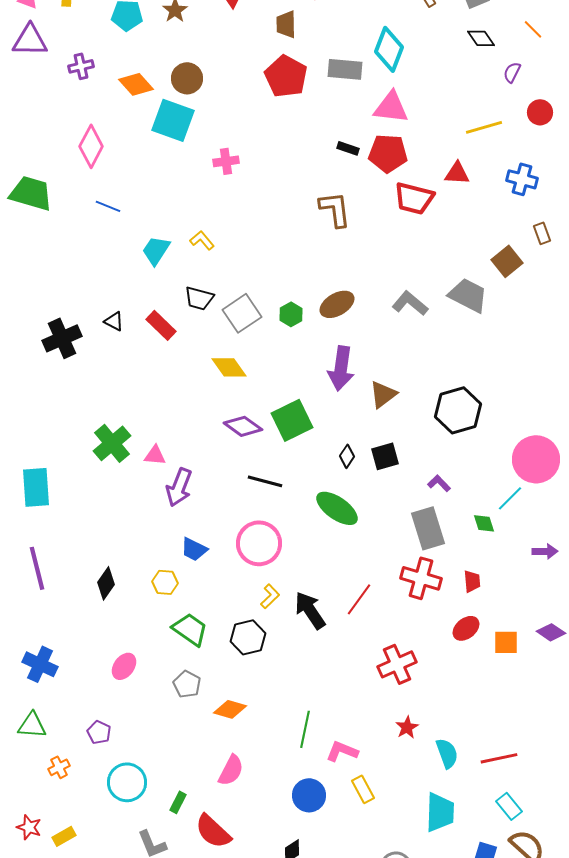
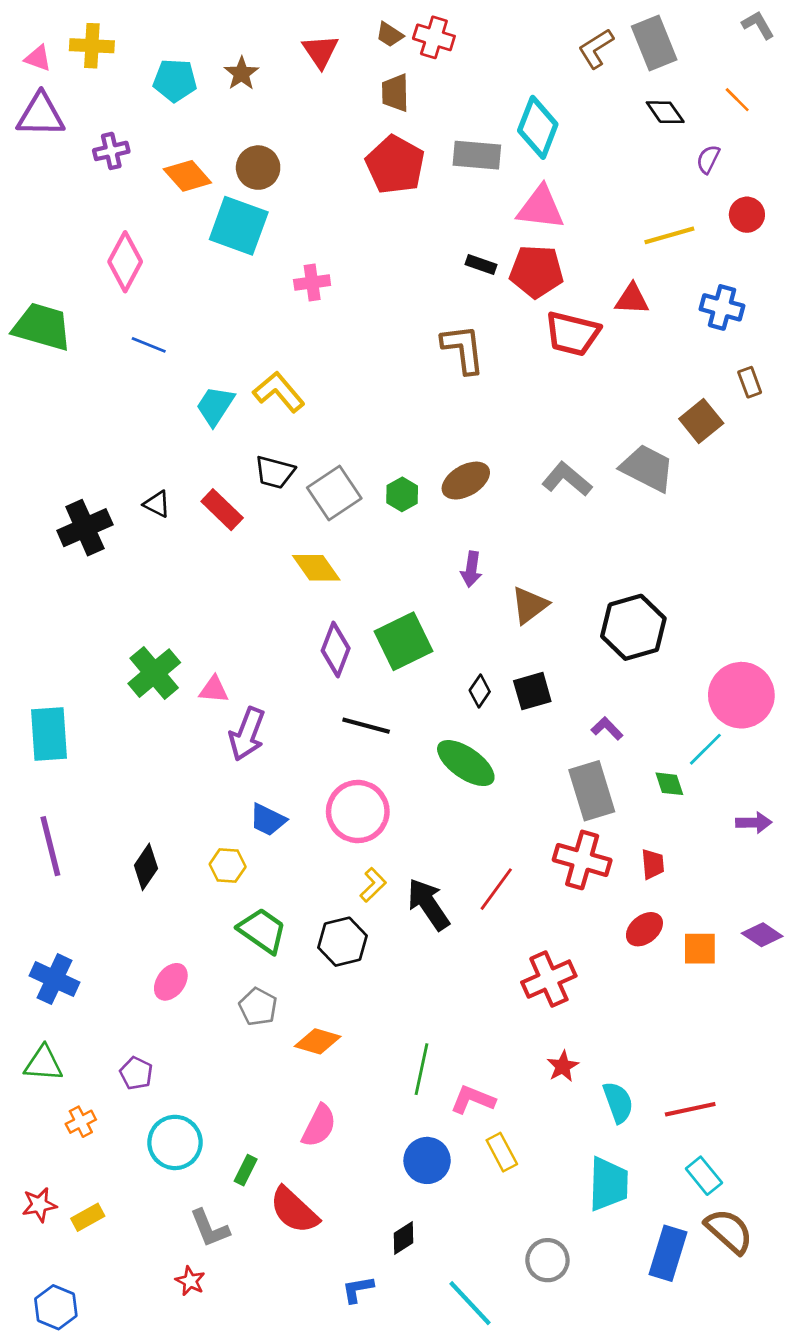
yellow L-shape: (202, 240) -> (279, 392), size x1.5
purple arrow: (341, 368) -> (471, 569), size x0.6
purple diamond: (243, 426) -> (336, 649), turned 75
red star: (29, 827) -> (39, 1205), turned -30

